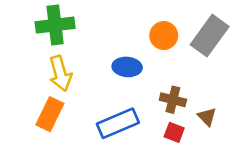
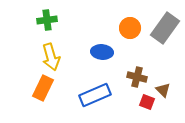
green cross: (55, 25) -> (47, 20), size x0.7
red square: (174, 132) -> (147, 102), moved

